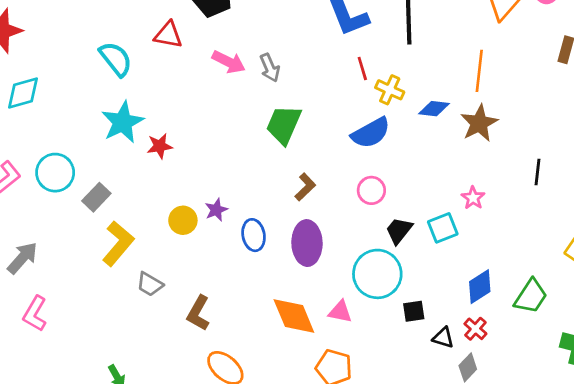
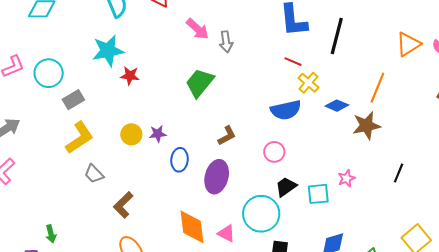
red line: (362, 68) -> (293, 62), turned -66
green trapezoid: (284, 125) -> (200, 83), moved

